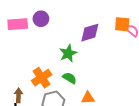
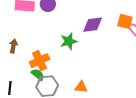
green semicircle: (69, 78) -> (38, 75), moved
brown arrow: (18, 95) -> (13, 46), moved

